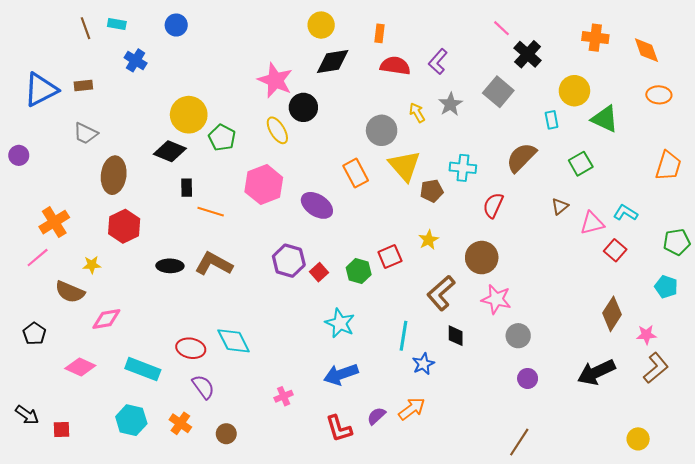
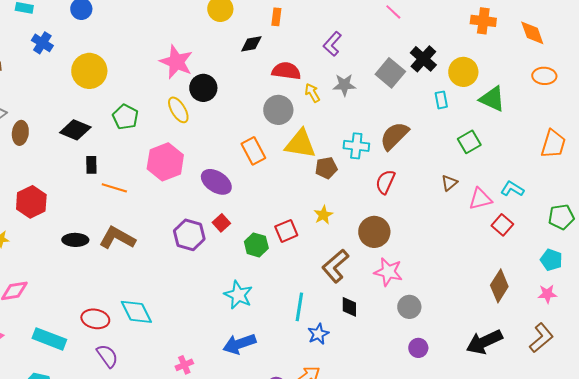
black cross: (528, 54) -> (423, 59), moved
black diamond: (333, 62) -> (251, 44), moved, size x0.7
red semicircle: (395, 66) -> (286, 71), moved
gray star: (450, 104) -> (344, 85), turned 30
yellow circle: (189, 115) -> (89, 71), moved
brown semicircle: (521, 157) -> (394, 136), moved
yellow triangle: (405, 166) -> (300, 144), turned -40
brown ellipse: (114, 175) -> (20, 133), moved, size x0.7
red square: (319, 272) -> (221, 223), moved
pink star: (646, 335) -> (547, 294), moved

